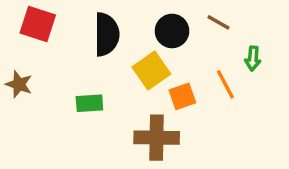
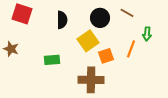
black semicircle: (107, 34) -> (62, 20), size x0.7
orange line: (225, 84) -> (131, 49), turned 48

